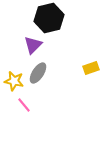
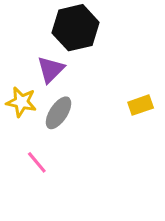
yellow star: (14, 81) -> (21, 102), moved

